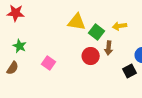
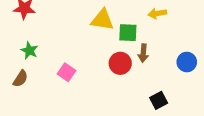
yellow arrow: (120, 26) -> (157, 13), moved
green square: (97, 32) -> (128, 33), turned -35
black square: (130, 71) -> (159, 100), moved

